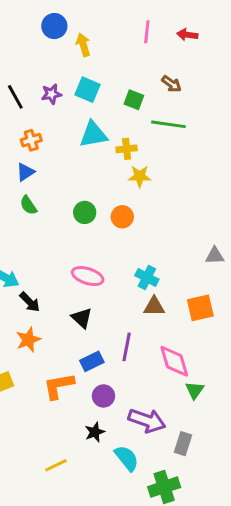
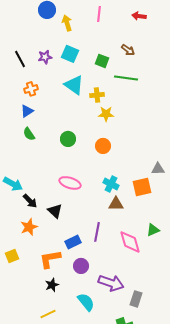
pink line: (147, 32) -> (99, 14), moved
cyan triangle: (93, 134) -> (74, 85), turned 45
orange circle: (122, 217) -> (103, 146), moved
orange square: (200, 308) -> (142, 187), moved
black triangle: (82, 318) -> (55, 211), moved
green triangle: (195, 390) -> (153, 230), moved, turned 32
black star: (95, 432) -> (52, 285), moved
cyan semicircle: (127, 458) -> (86, 302), moved

